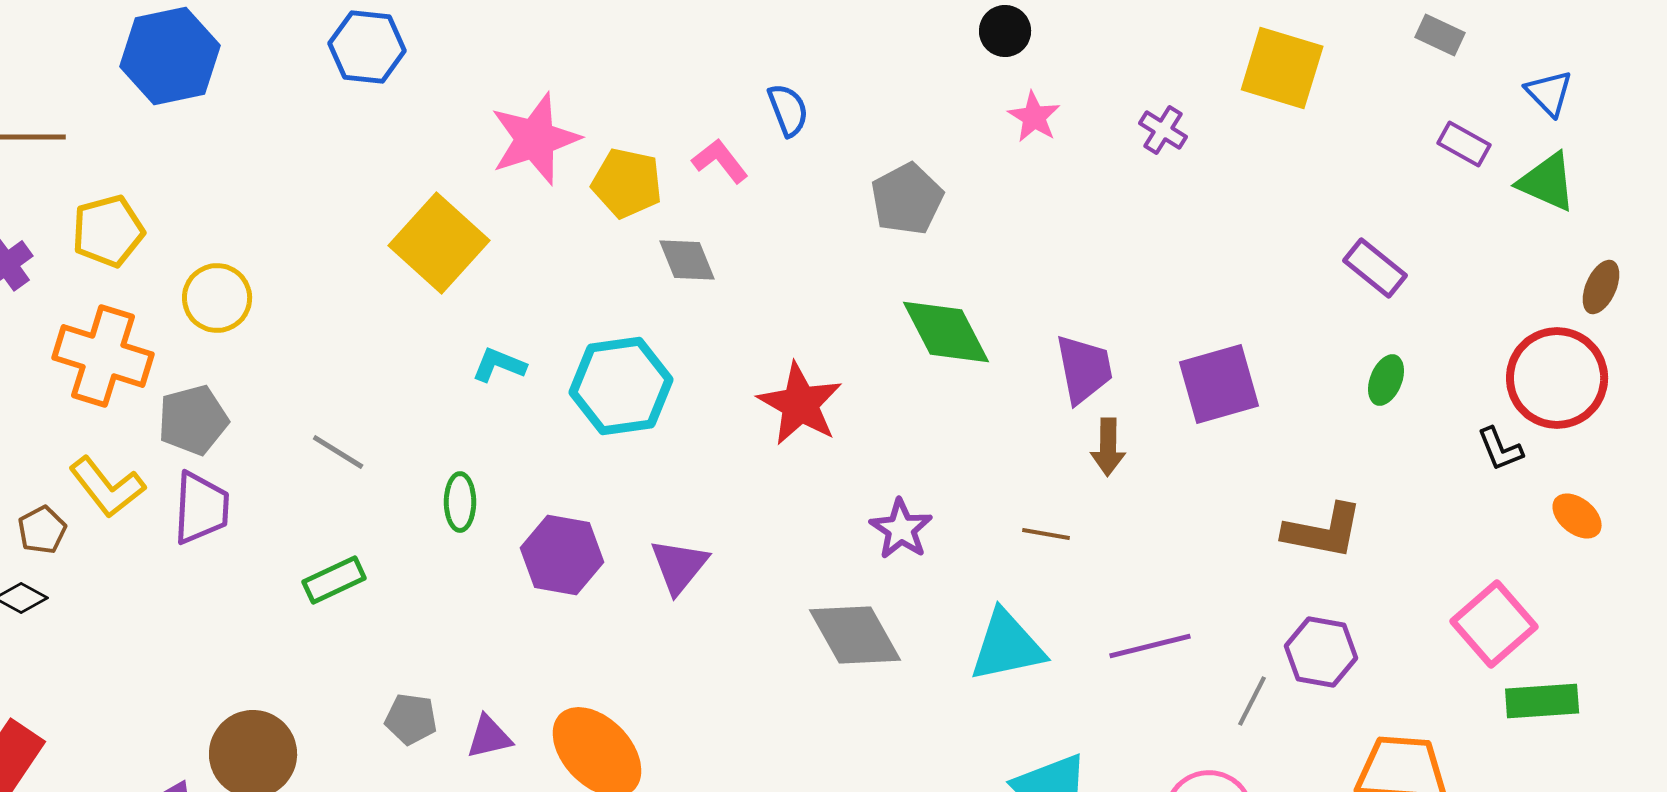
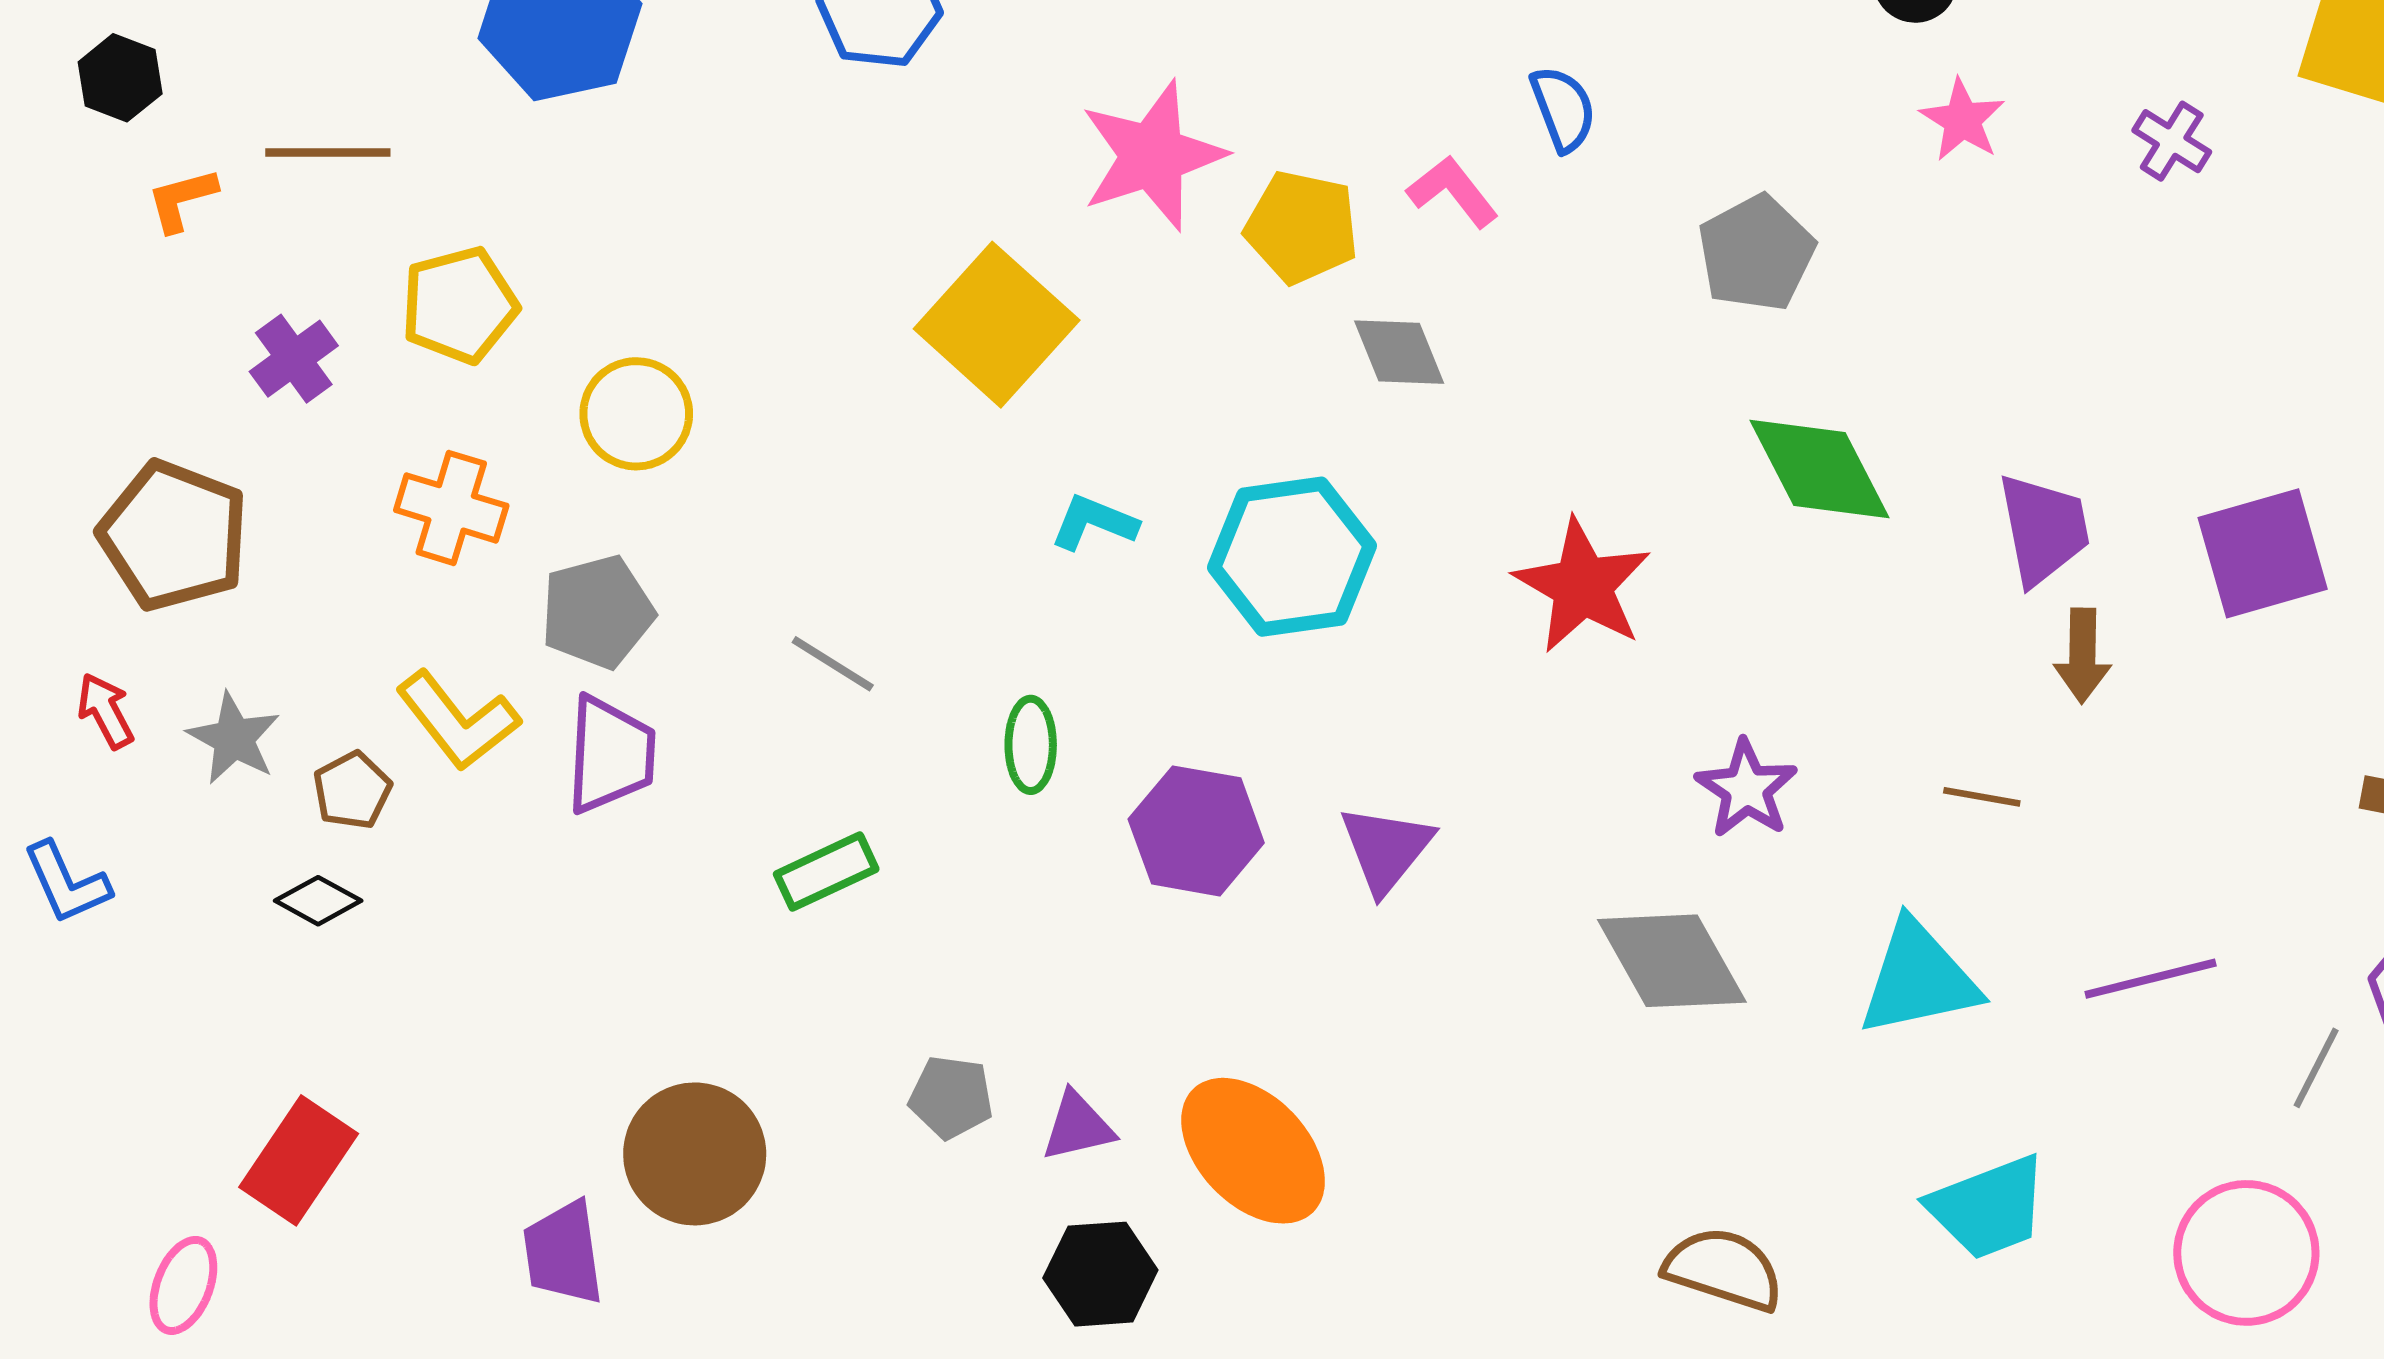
orange cross: (103, 356) -> (451, 508), size x0.7

